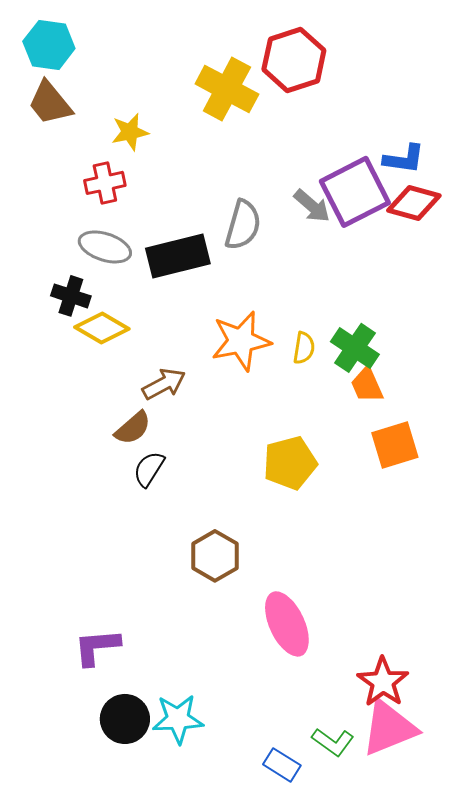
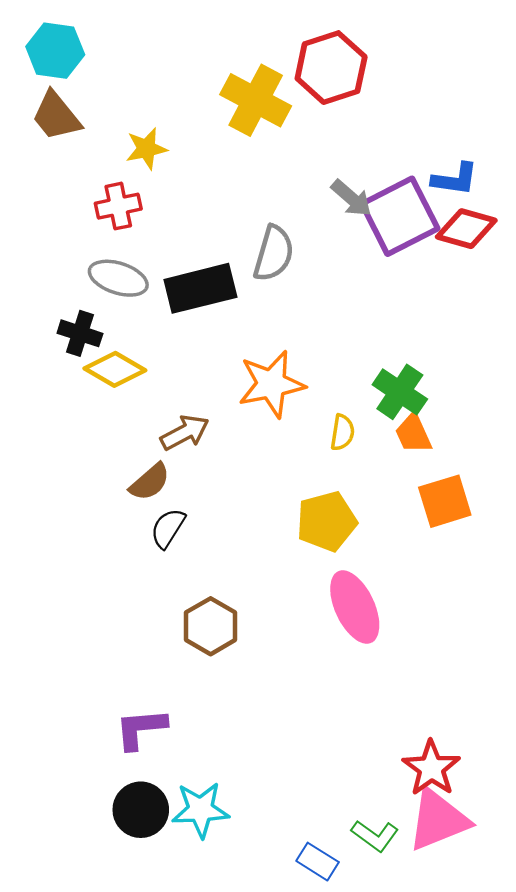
gray arrow: (312, 206) -> (351, 198), moved
yellow semicircle: (304, 348) -> (342, 432), moved
brown hexagon: (215, 556) -> (211, 626), moved
pink ellipse: (287, 624) -> (355, 607), moved
purple L-shape: (97, 647) -> (141, 729), moved

